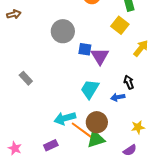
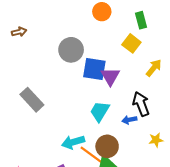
blue square: (85, 49) -> (94, 69), size x1.6
gray rectangle: (26, 78) -> (32, 100), size x1.6
black arrow: (129, 82) -> (141, 104), size x1.6
yellow star: (138, 127) -> (156, 140), moved

